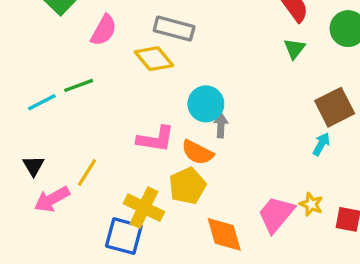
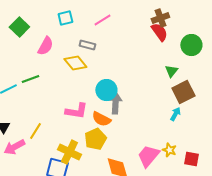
gray rectangle: (174, 29) -> (87, 45), size x0.7
green triangle: (295, 49) -> (171, 71), moved
gray arrow: (221, 126) -> (115, 103), size x1.5

